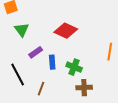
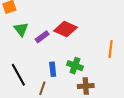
purple rectangle: (36, 52) -> (42, 37), moved
blue rectangle: (52, 62) -> (53, 69), moved

